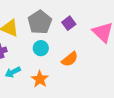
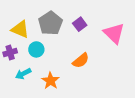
cyan circle: (41, 48) -> (36, 49), moved

